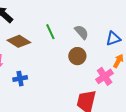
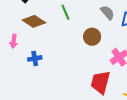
gray semicircle: (81, 32) -> (107, 13), moved

